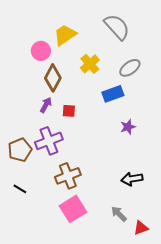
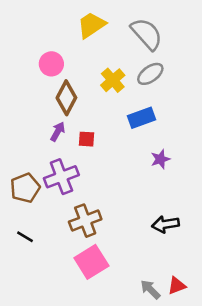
yellow trapezoid: (65, 35) -> (91, 25), moved
gray ellipse: (130, 68) -> (150, 74), moved
gray arrow: (119, 214) -> (150, 289), moved

